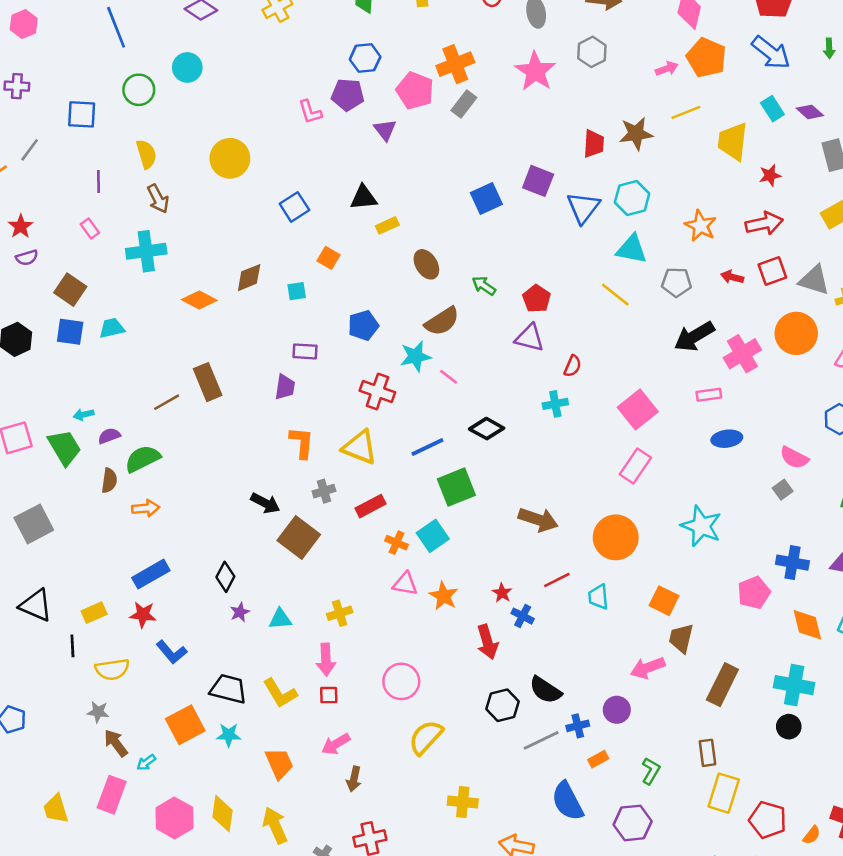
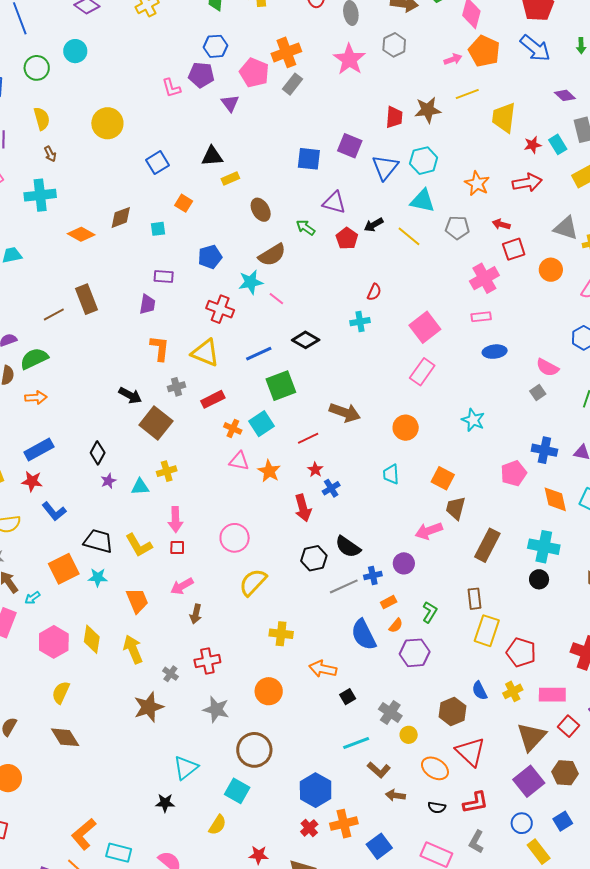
cyan rectangle: (772, 109) -> (558, 144), moved
blue square: (486, 198) -> (309, 159), turned 30
brown arrow: (158, 199) -> (50, 154), size x0.7
red square: (772, 271) -> (514, 249), moved
orange circle: (796, 333) -> (551, 270), size x0.7
black arrow: (694, 336) -> (374, 225), moved, size x0.6
purple triangle: (530, 338) -> (334, 203), moved
pink cross: (742, 354) -> (484, 278), moved
cyan star: (701, 526) -> (473, 420), size x0.7
orange circle: (616, 537) -> (406, 428), size x0.7
red line: (557, 580) -> (308, 438), moved
yellow cross: (340, 613) -> (167, 471), moved
blue cross: (523, 616) -> (331, 488), turned 30
orange semicircle: (812, 835) -> (396, 626), moved

